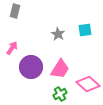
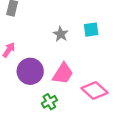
green cross: (60, 94) -> (49, 102), moved

